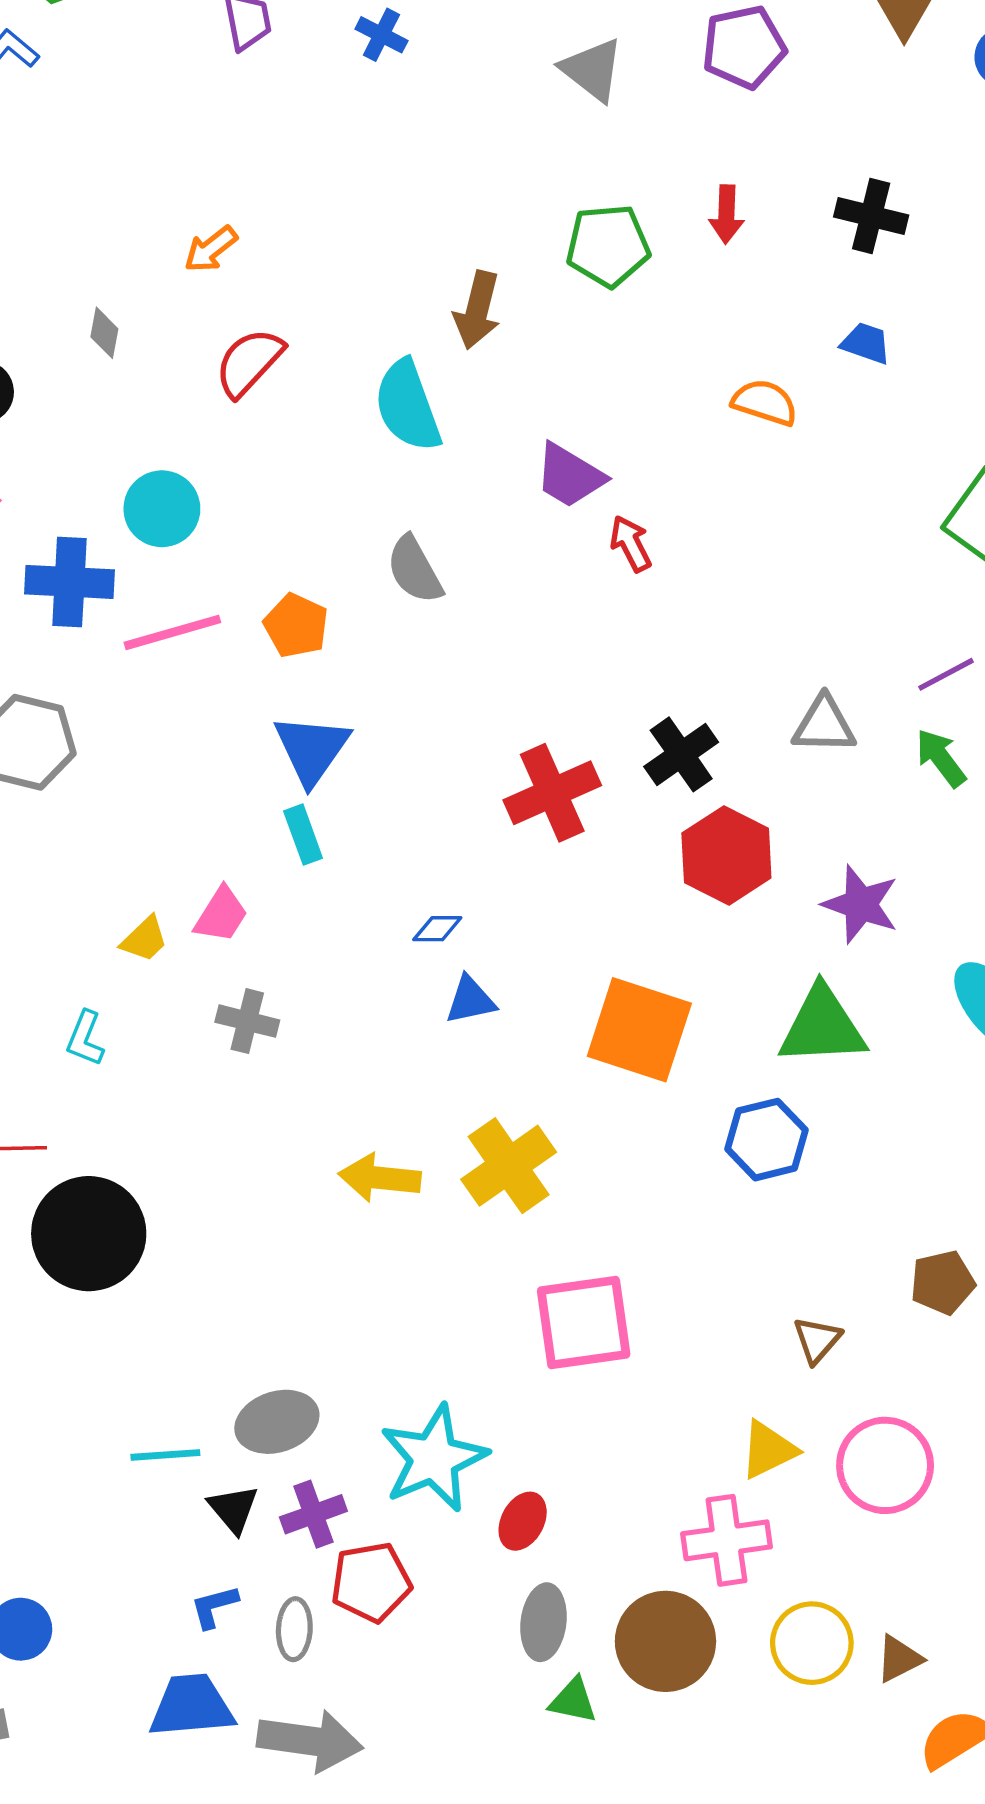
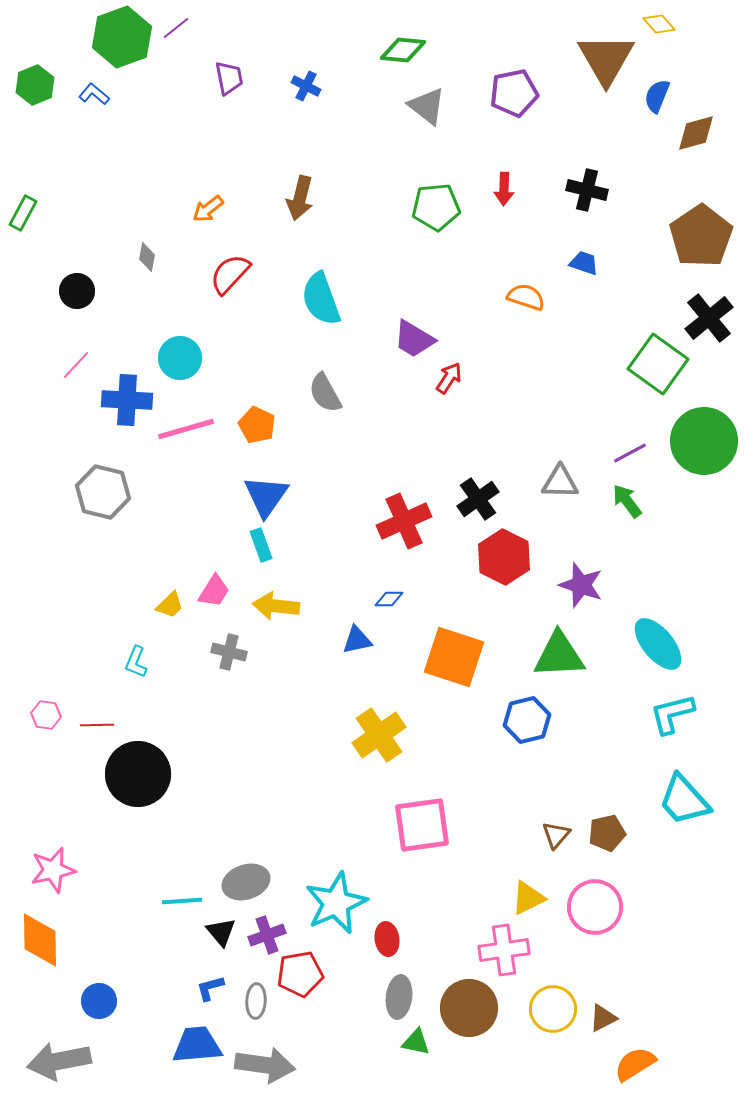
brown arrow: (477, 310) -> (300, 198), moved
red arrow: (631, 544) -> (449, 378), turned 60
blue diamond: (437, 929) -> (389, 599), moved
yellow arrow: (380, 1178) -> (276, 606), moved
brown pentagon: (943, 1282) -> (607, 833), moved
red ellipse: (523, 1521) -> (387, 939), turned -36

